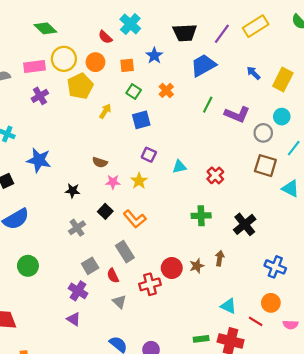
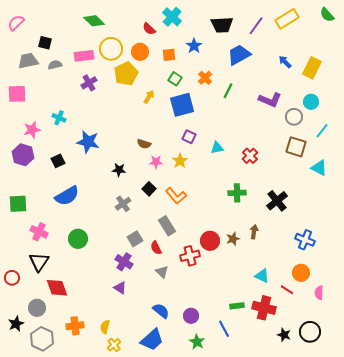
green line: (208, 105) -> (228, 91), moved
blue square: (141, 120) -> (182, 105), size x1.4
pink semicircle: (290, 325) -> (319, 293), turned 88

